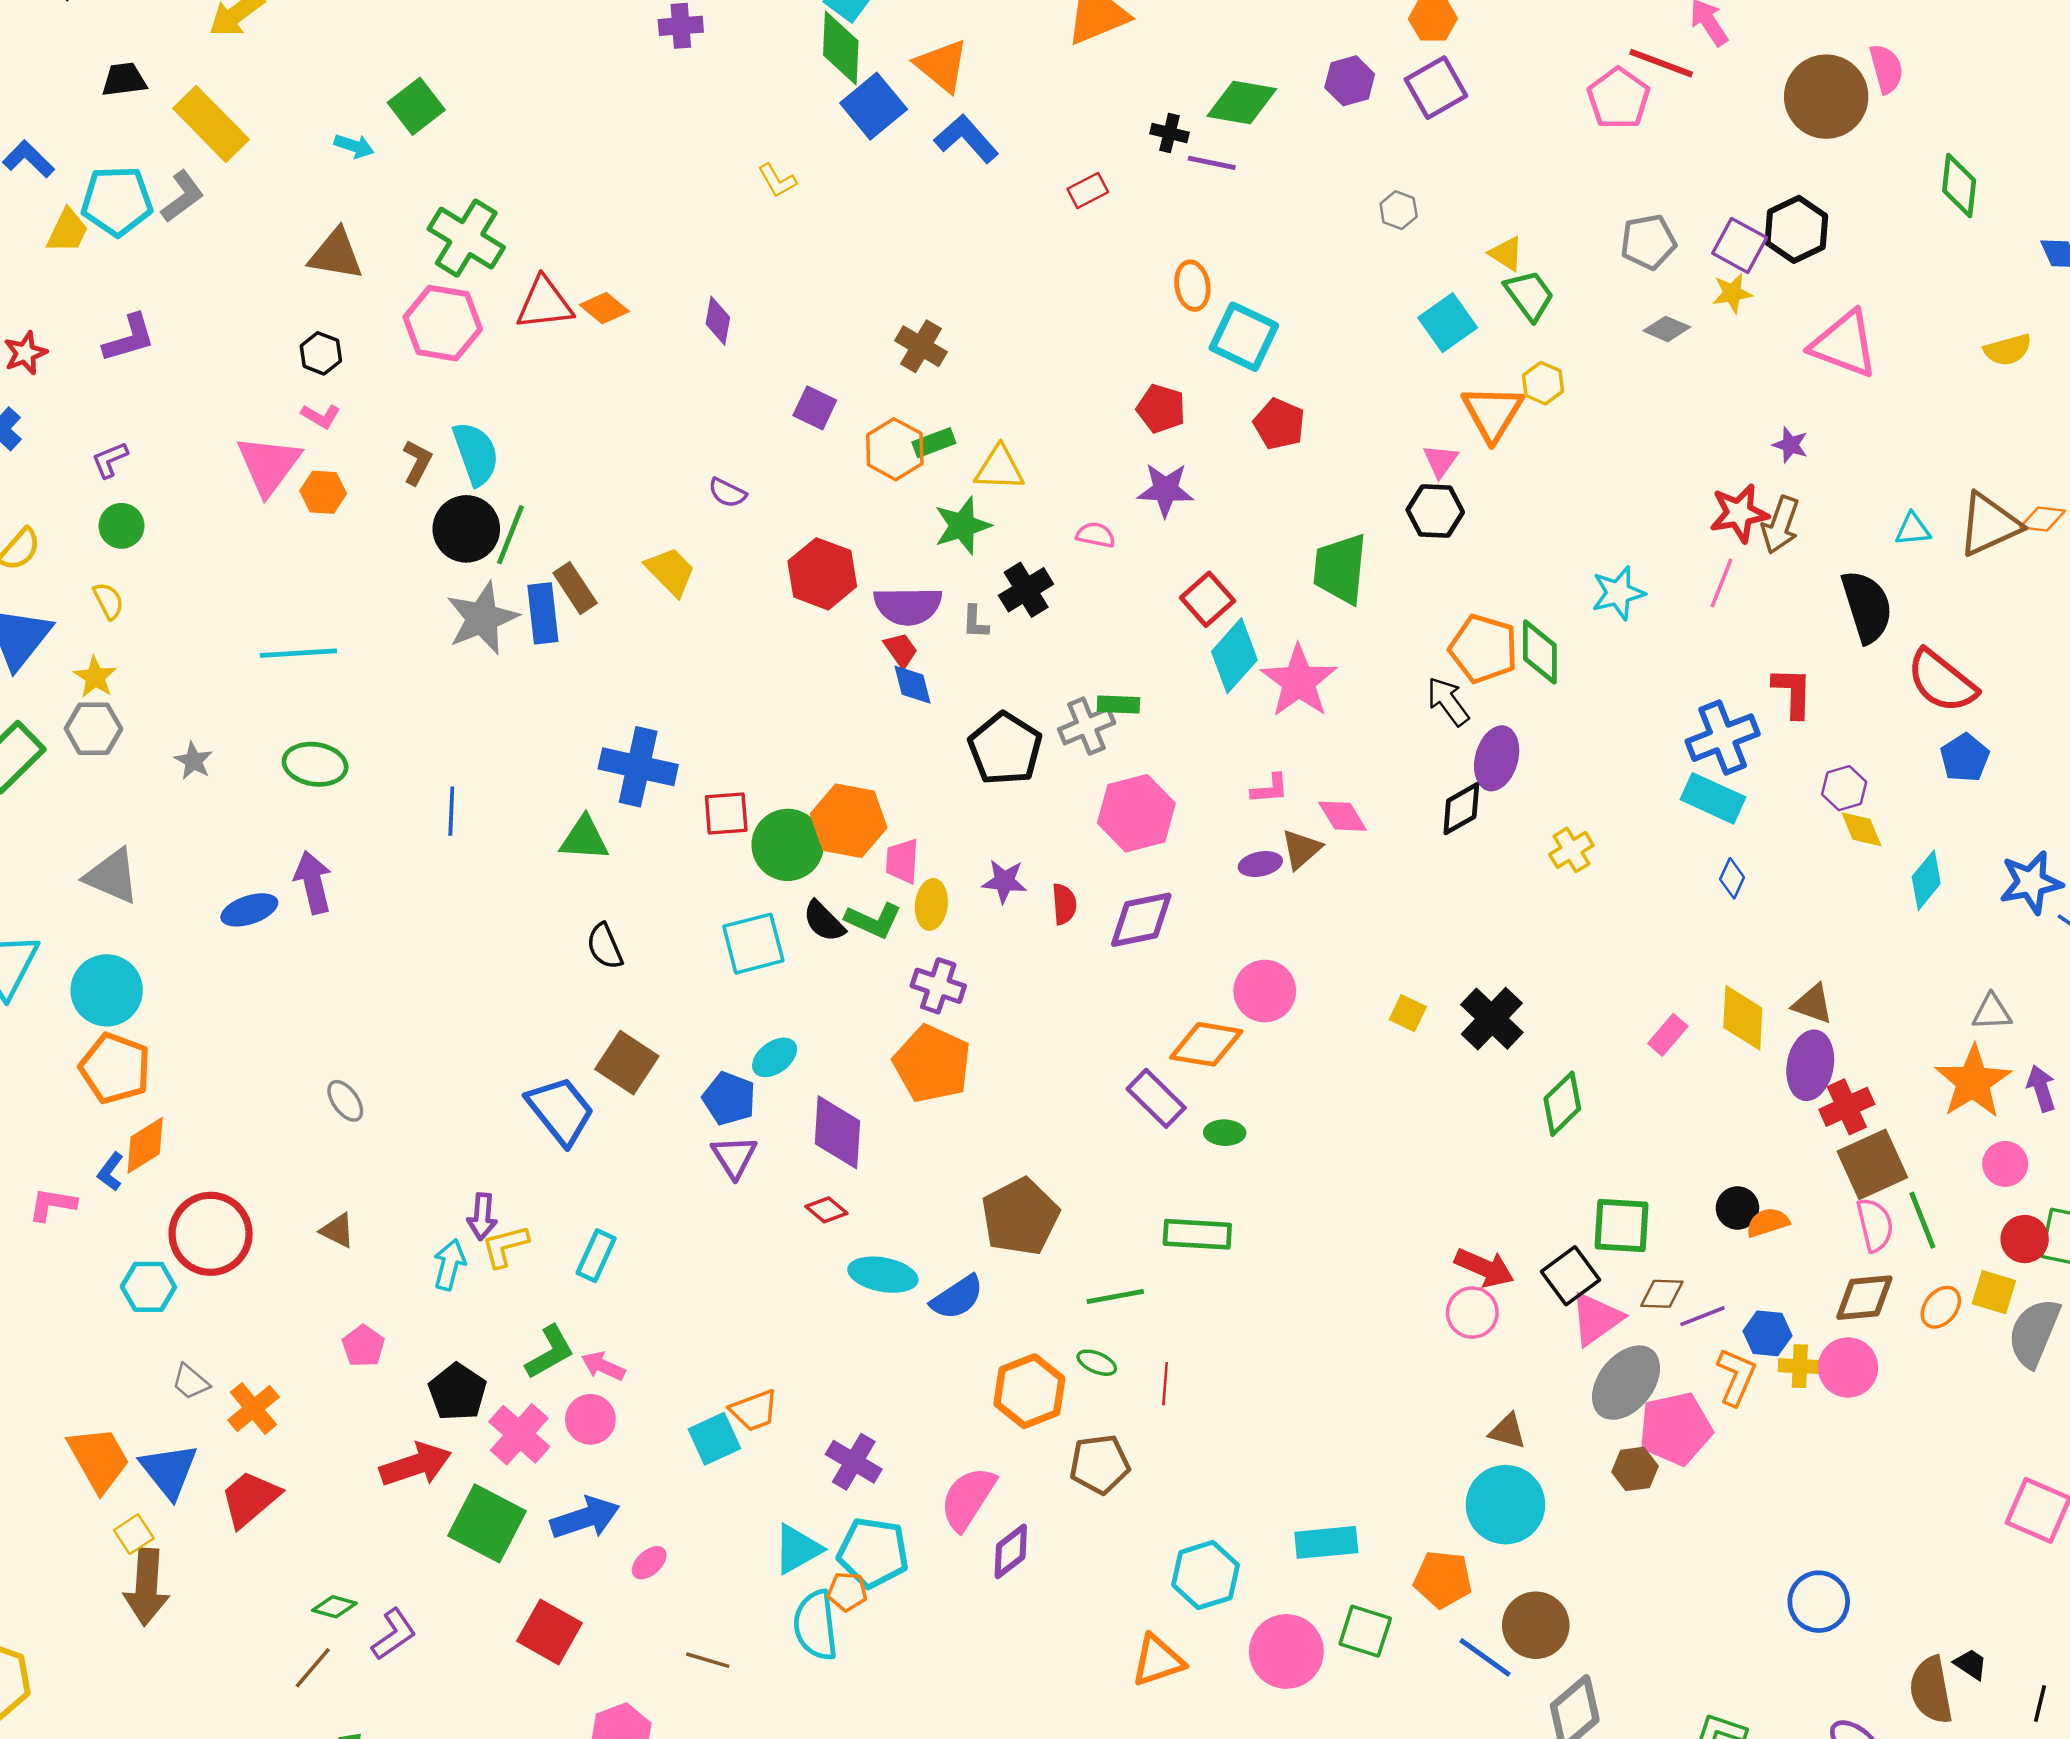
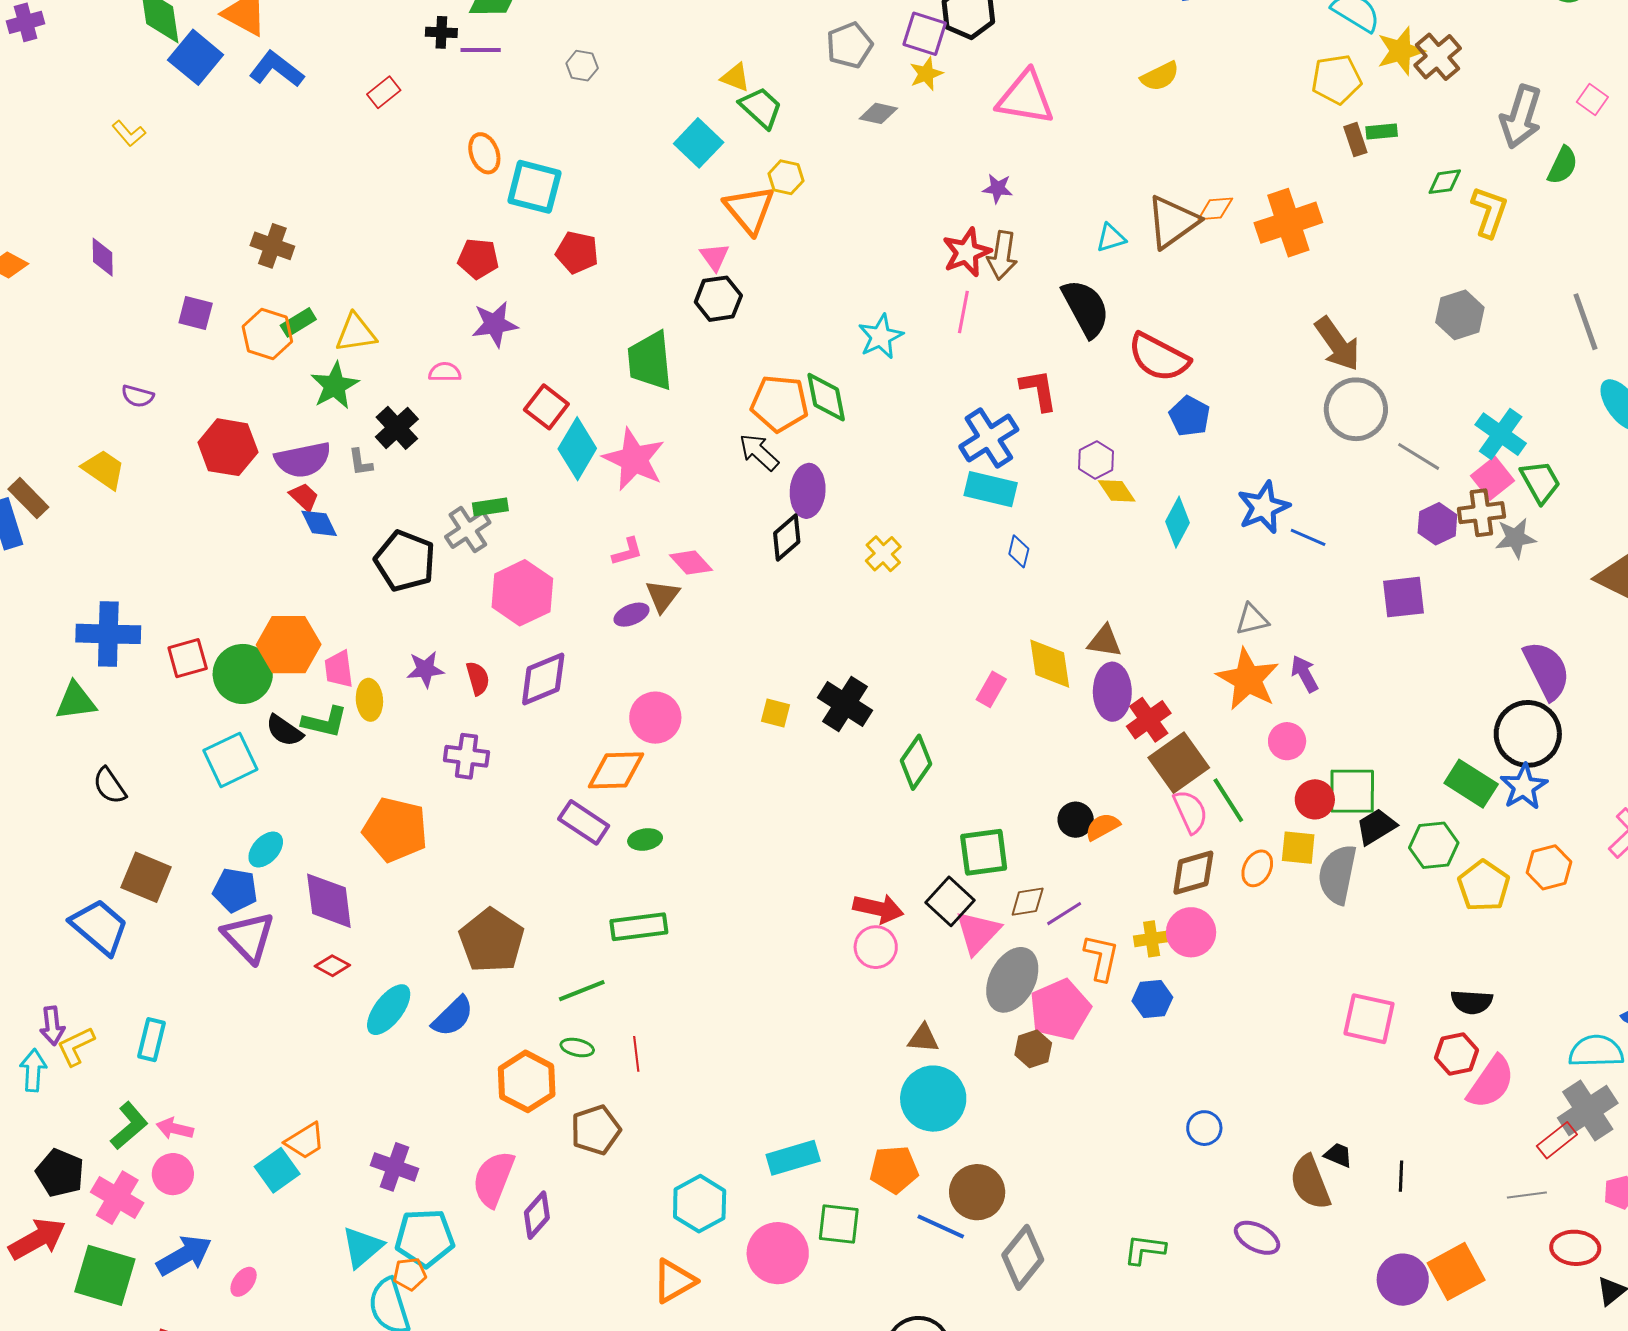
gray hexagon: (1399, 210) -> (582, 66), moved
purple cross: (938, 986) -> (466, 756), moved
purple triangle: (734, 1157) -> (249, 937), size x1.4
cyan ellipse: (883, 1275) -> (389, 1010), turned -52
blue hexagon: (1767, 1333) -> (1152, 999), moved
blue circle: (1819, 1602) -> (1204, 1128), size x0.7

